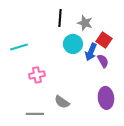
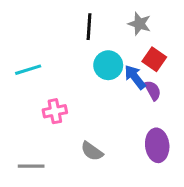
gray star: (85, 23) -> (139, 24), moved
blue arrow: (91, 52) -> (135, 77), turned 120
gray line: (35, 114) -> (31, 166), moved

